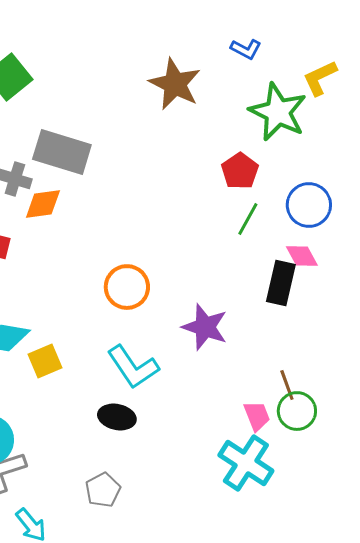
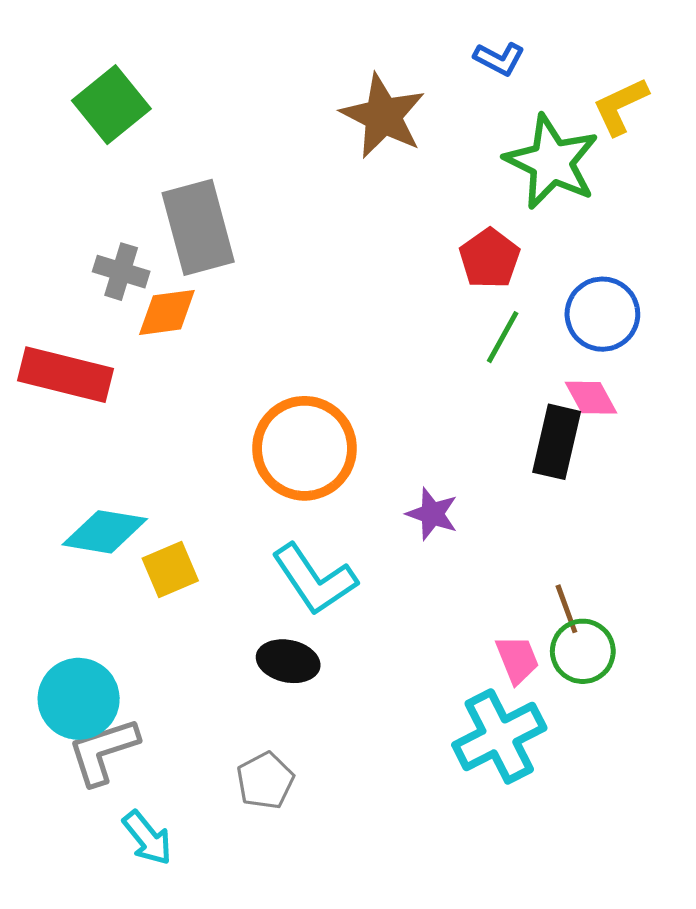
gray rectangle: (62, 152) -> (198, 227), turned 58
orange circle: (127, 287) -> (304, 448), size x1.4
purple star: (205, 327) -> (432, 514), size x0.7
cyan cross: (246, 463) -> (499, 736), turned 30

